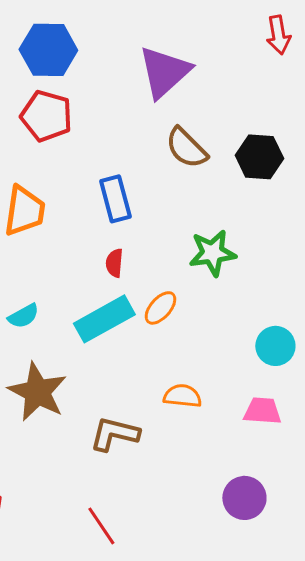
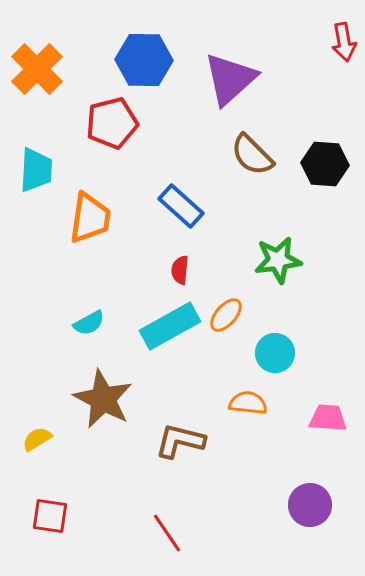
blue hexagon: (48, 50) -> (144, 60), moved
red pentagon: (46, 116) -> (112, 123), turned -30
blue rectangle: (115, 199) -> (181, 206), turned -33
cyan circle: (275, 346) -> (275, 353), moved

